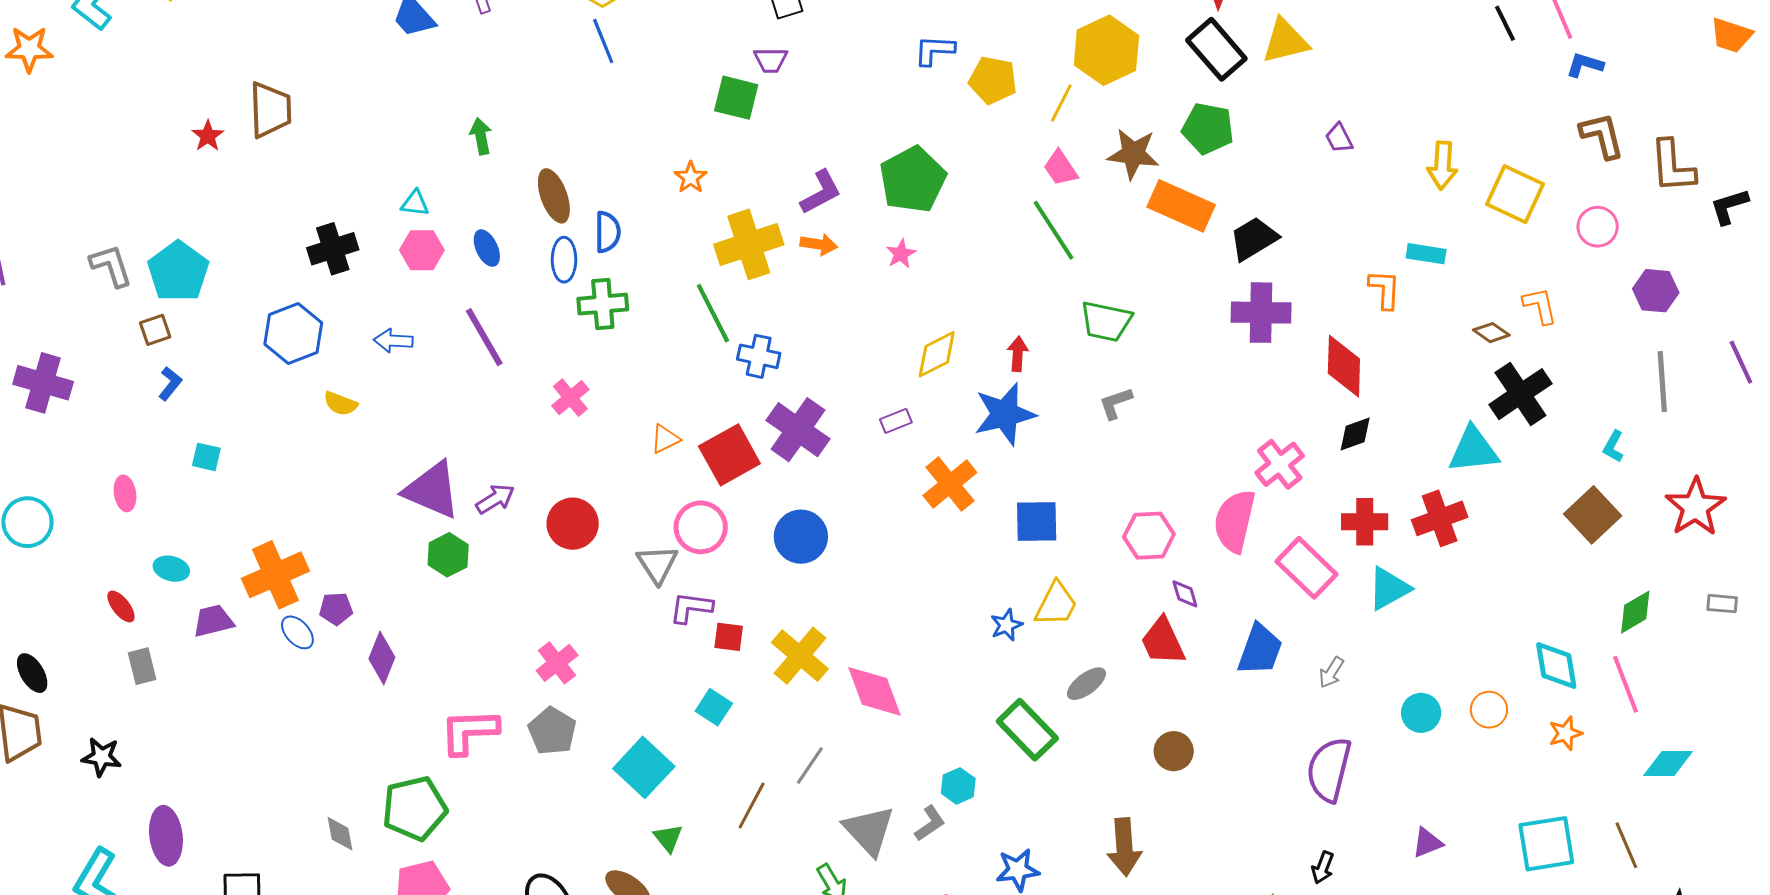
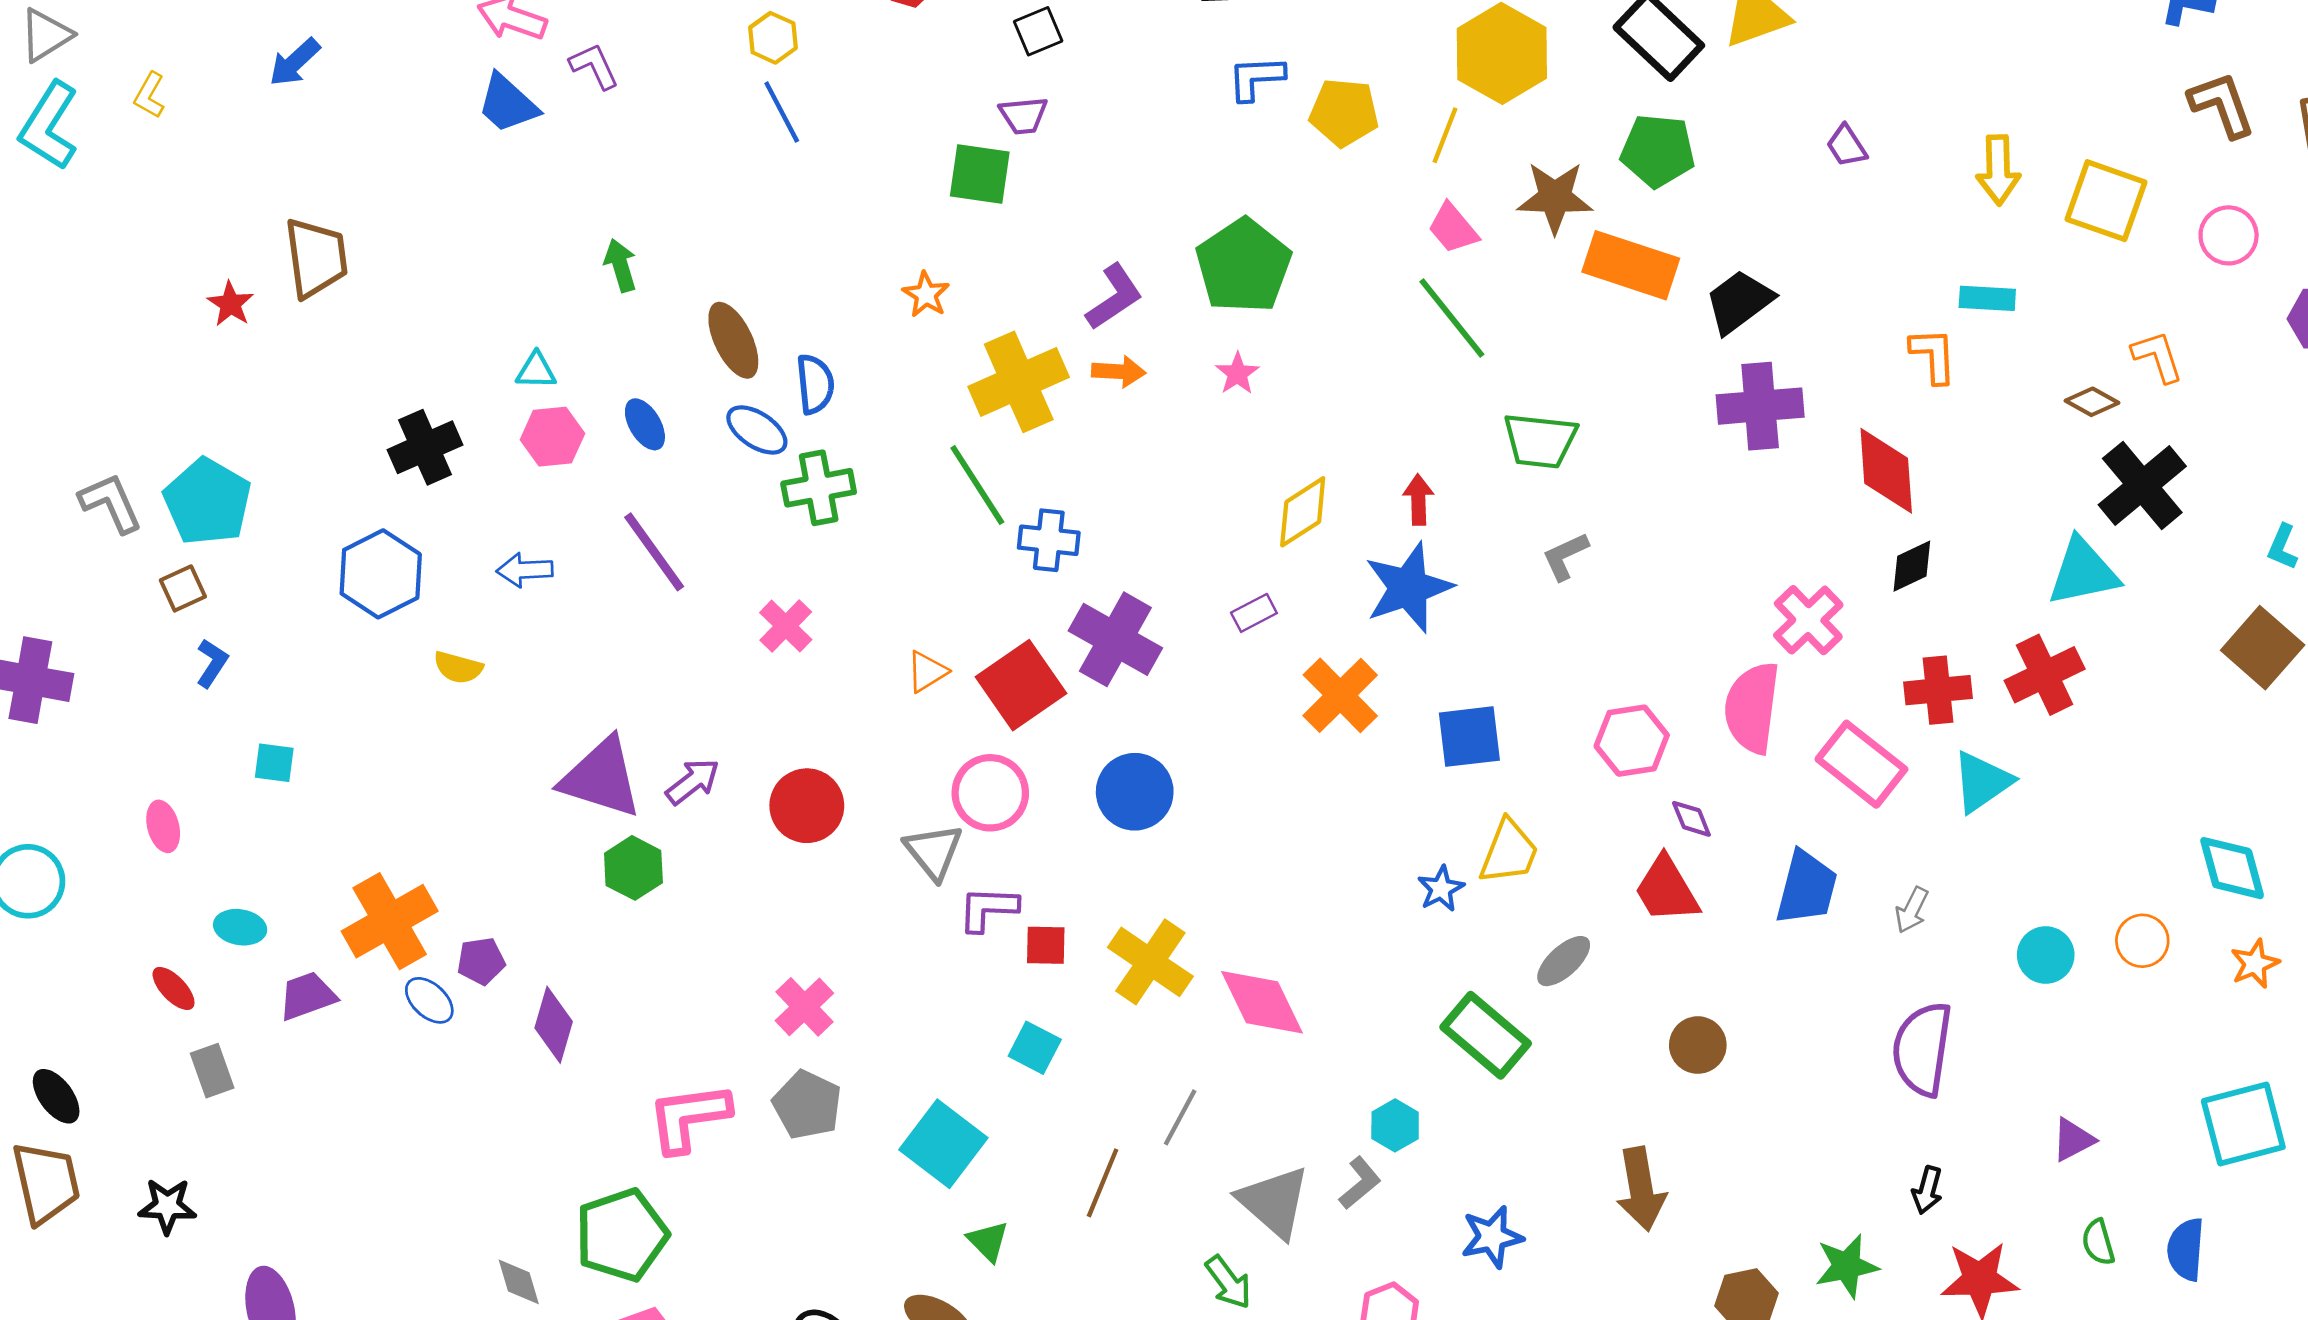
blue ellipse: (564, 260) -> (757, 430), turned -51

